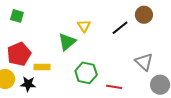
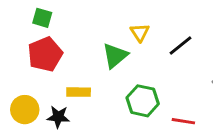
black line: (120, 28) -> (180, 45), moved
red pentagon: (19, 54) -> (45, 54), moved

